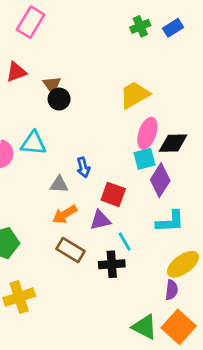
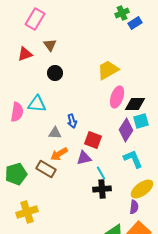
green cross: (140, 26) -> (122, 13), moved
brown triangle: (52, 85) -> (50, 45), moved
cyan square: (145, 159) -> (141, 121), moved
cyan L-shape: (170, 222) -> (133, 159), turned -110
brown rectangle: (70, 250) -> (46, 169), moved
black cross: (112, 264) -> (102, 189), moved

